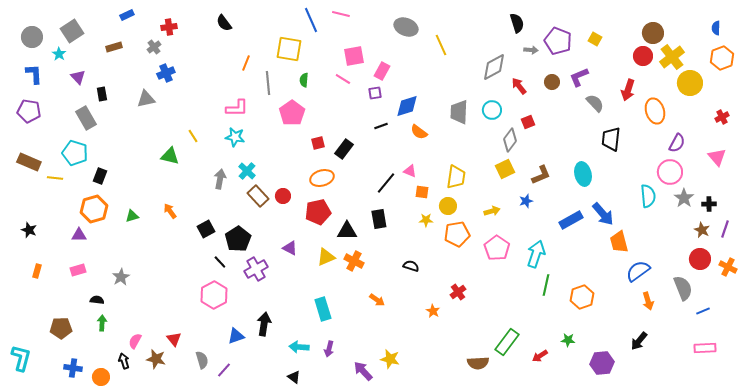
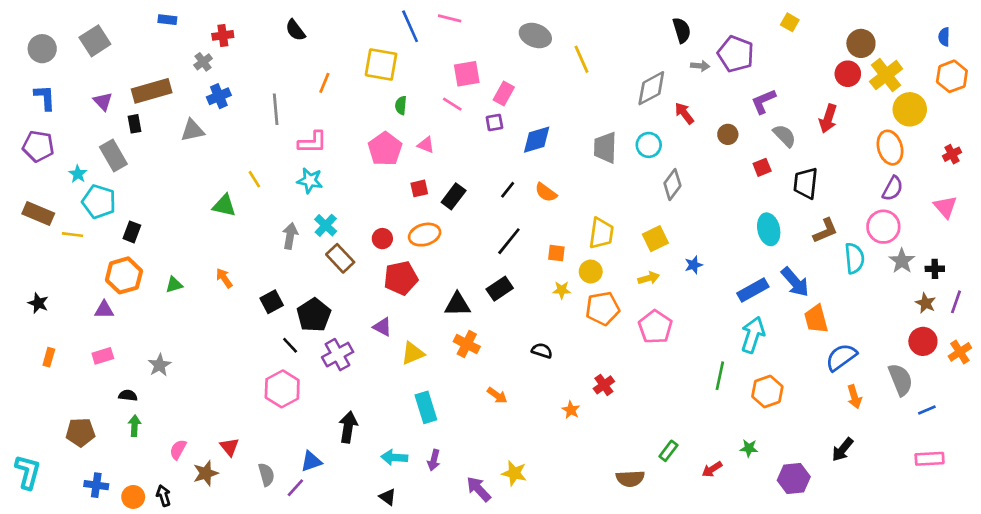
blue rectangle: (127, 15) -> (167, 20), turned 32
yellow square: (595, 39) -> (790, 22), moved
brown rectangle: (114, 47) -> (152, 91), moved, size x1.8
cyan star: (59, 54) -> (78, 174), moved
brown circle: (552, 82) -> (728, 134), moved
gray line: (268, 83) -> (276, 109), moved
orange ellipse: (655, 111) -> (890, 148), moved
red square: (528, 122) -> (762, 167), moved
black line: (381, 126) -> (508, 190), moved, turned -32
orange semicircle: (419, 132) -> (546, 192), moved
yellow square: (505, 169) -> (655, 239), moved
pink triangle: (410, 171) -> (426, 145), moved
brown L-shape: (541, 175) -> (825, 231), moved
red circle: (283, 196) -> (382, 239), moved
red pentagon: (318, 212) -> (401, 278), moved
black rectangle: (379, 219) -> (500, 289), turned 66
cyan arrow: (536, 254) -> (753, 335), moved
yellow triangle: (326, 257) -> (413, 353), moved
orange cross: (728, 267) -> (960, 352), turned 30
blue triangle: (236, 336) -> (311, 461), moved
green rectangle: (507, 342) -> (668, 451), size x0.6
brown star: (156, 359) -> (206, 473), turned -30
black arrow: (124, 361) -> (163, 496), moved

